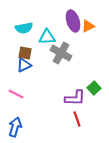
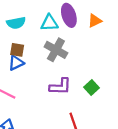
orange triangle: (88, 26) -> (95, 21), moved
cyan triangle: (47, 37) -> (49, 23), moved
purple L-shape: (75, 98) -> (60, 86), moved

